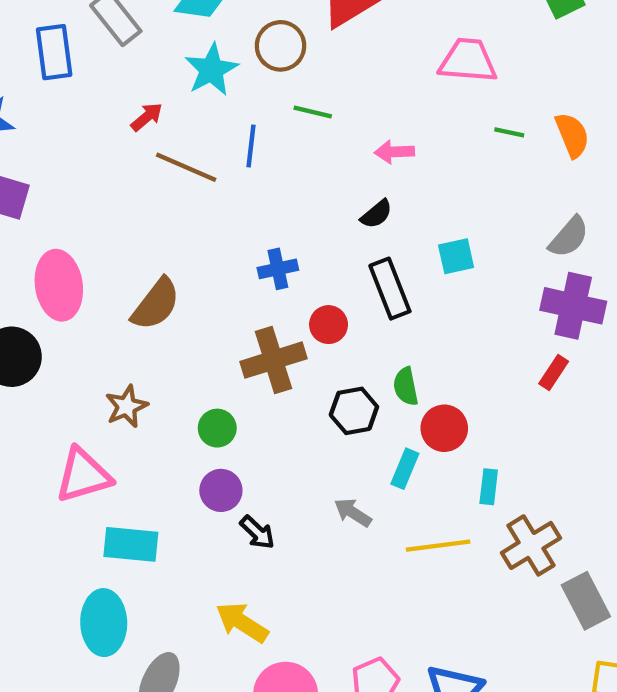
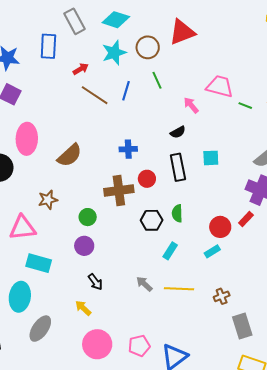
blue rectangle: (54, 52) -> (48, 46), moved
pink trapezoid: (468, 61) -> (220, 86), moved
green line: (313, 112) -> (157, 80), turned 42
pink arrow: (394, 152) -> (191, 105), turned 42
red circle: (444, 428) -> (220, 227), moved
cyan rectangle: (489, 487) -> (212, 251), moved, turned 42
gray arrow: (353, 513) -> (144, 284), moved
black arrow: (257, 532) -> (95, 282), moved
brown cross: (531, 545) -> (222, 296), size x0.6
yellow arrow: (242, 622) -> (83, 308), size x0.7

